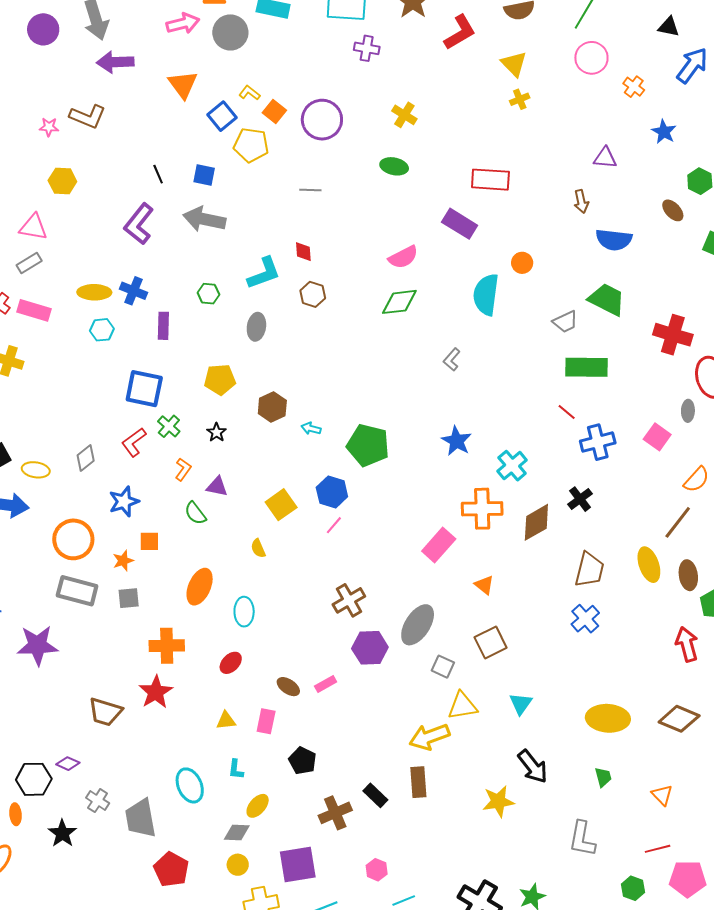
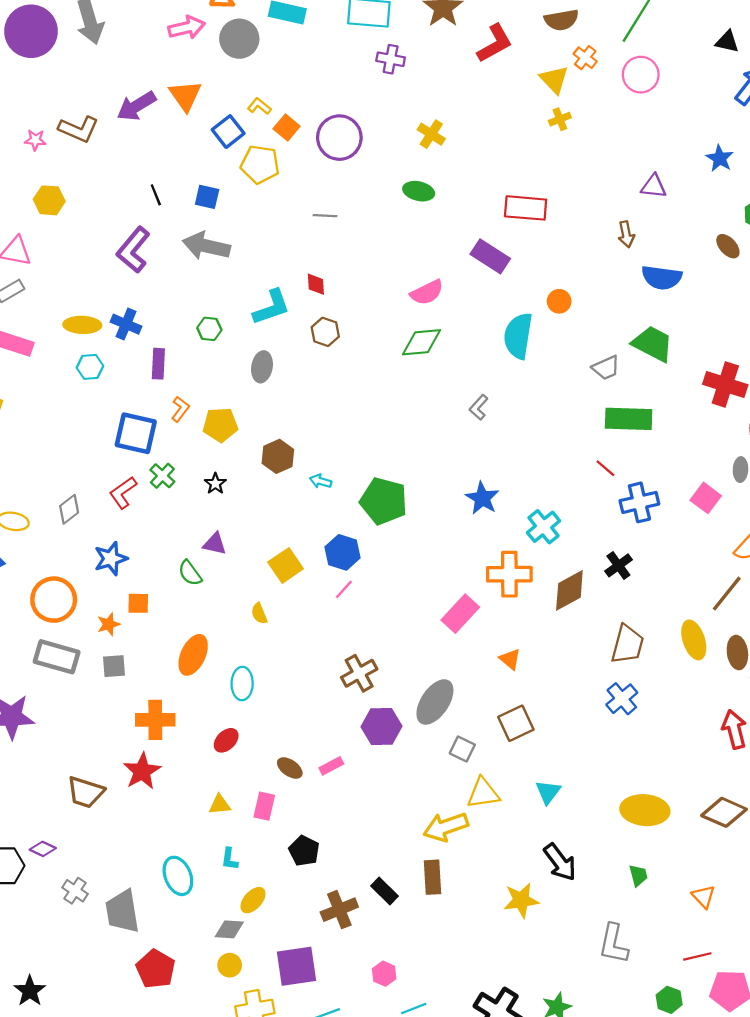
purple circle: (43, 29) -> (31, 31), size x1.5
purple arrow: (115, 62) -> (136, 106), moved, turned -30
orange cross: (634, 87) -> (585, 58), moved
orange L-shape: (183, 469) -> (180, 409), moved
black star: (62, 833) -> (30, 991), moved

